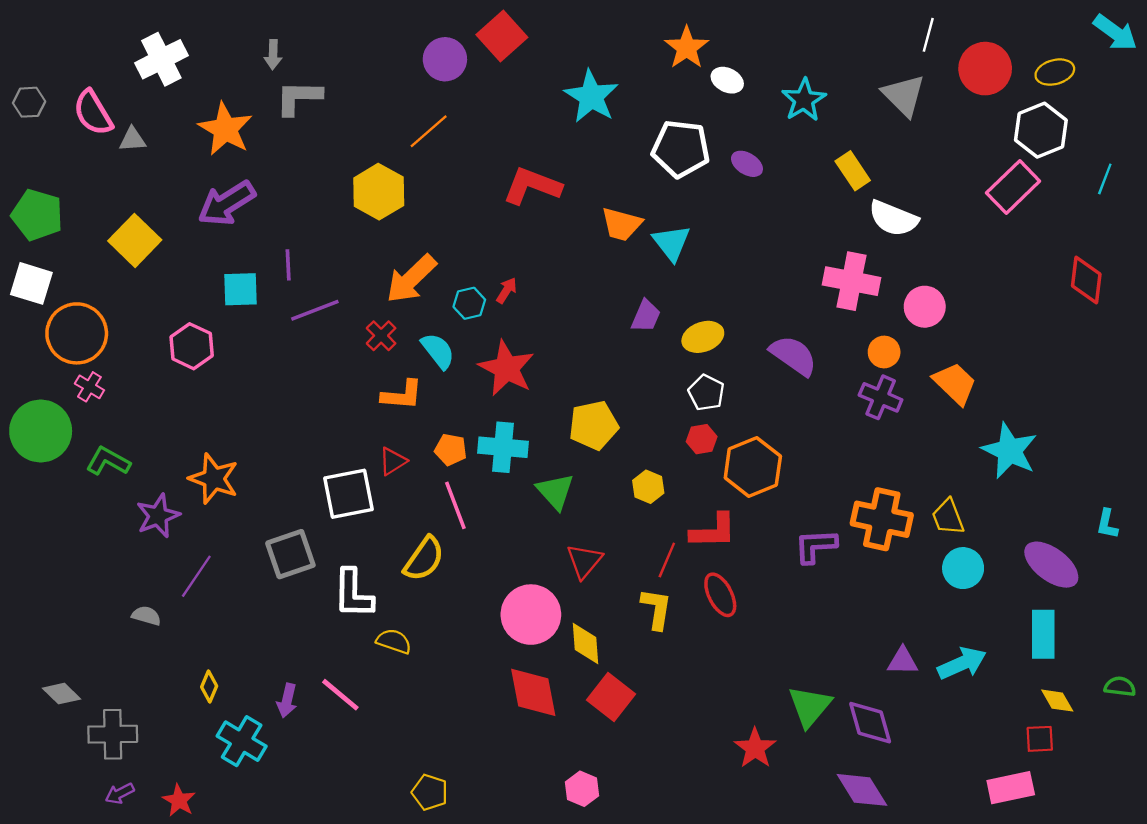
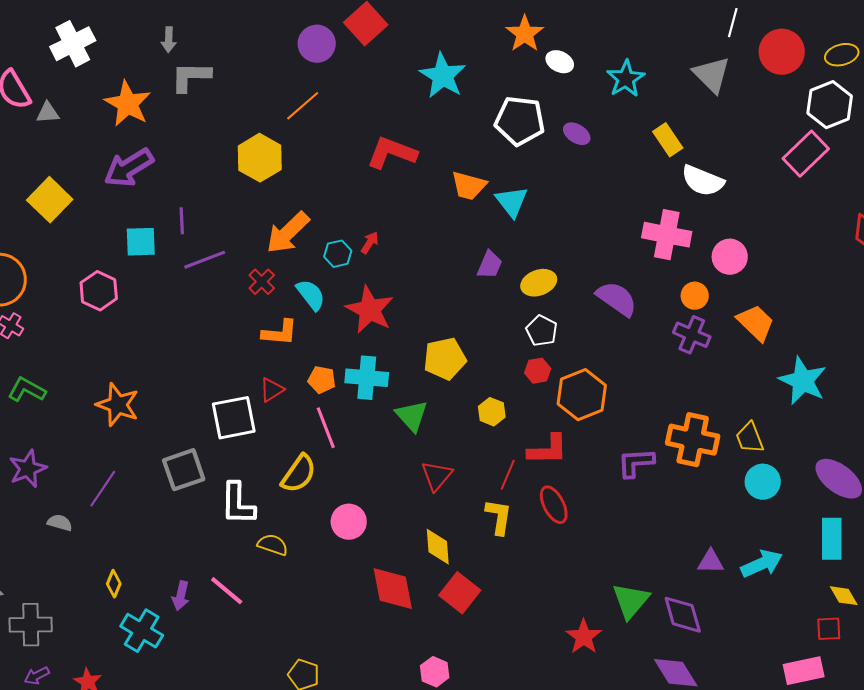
purple star: (158, 516) -> (28, 469), moved
pink circle: (531, 615) -> (349, 522), moved, size x0.7

